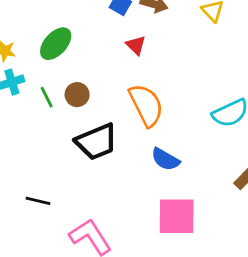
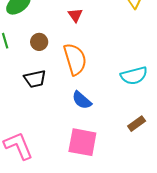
brown circle: (77, 95) -> (39, 42), moved
black trapezoid: (96, 142) -> (35, 79), size x0.7

